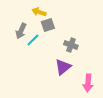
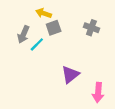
gray cross: (71, 45) -> (91, 28), moved

